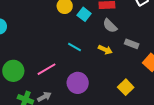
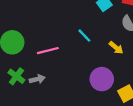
purple circle: (78, 83) -> (102, 79), moved

